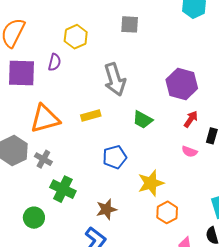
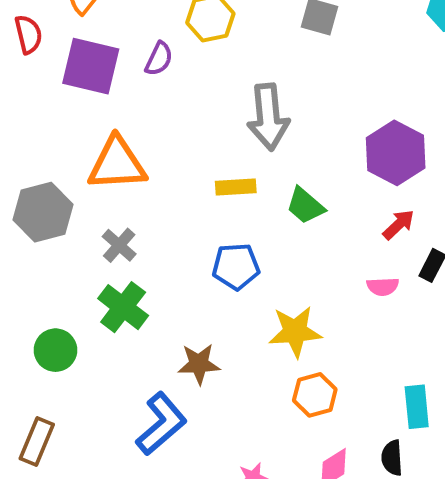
yellow rectangle: (91, 115) -> (236, 187), moved
pink semicircle: (189, 152) -> (383, 286), turned -35
gray cross: (43, 159) -> (119, 245), moved

